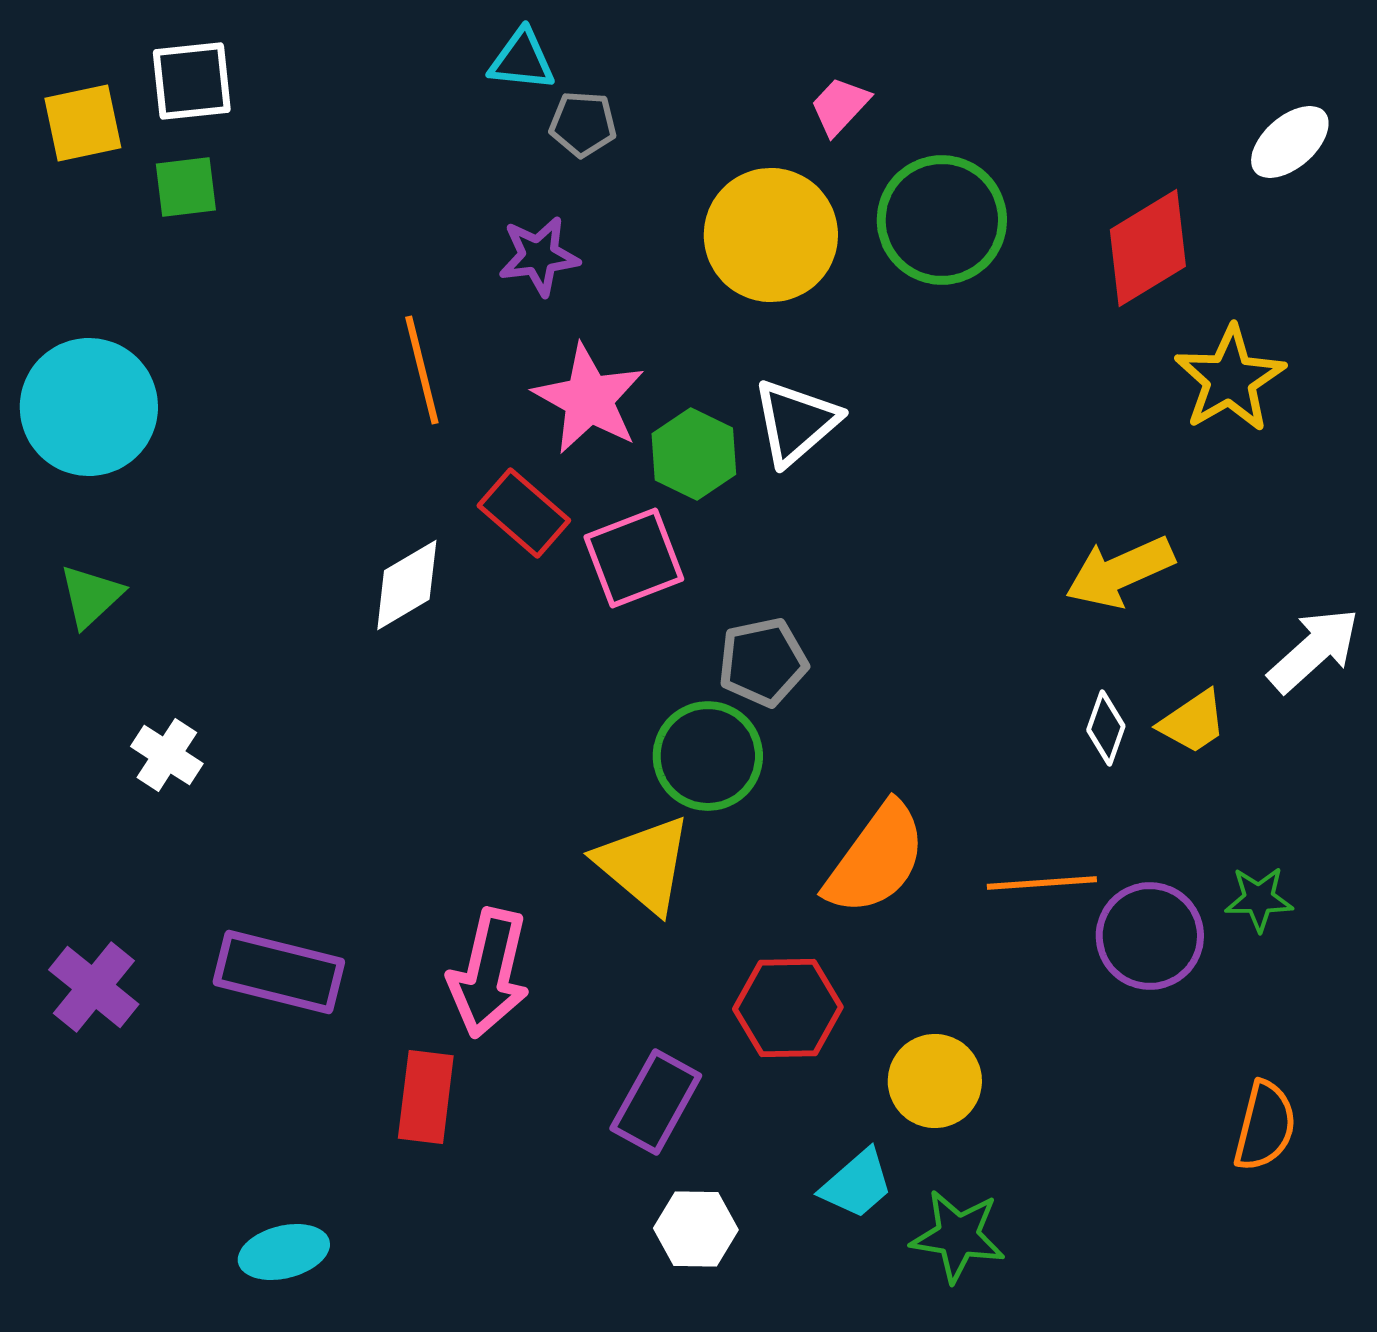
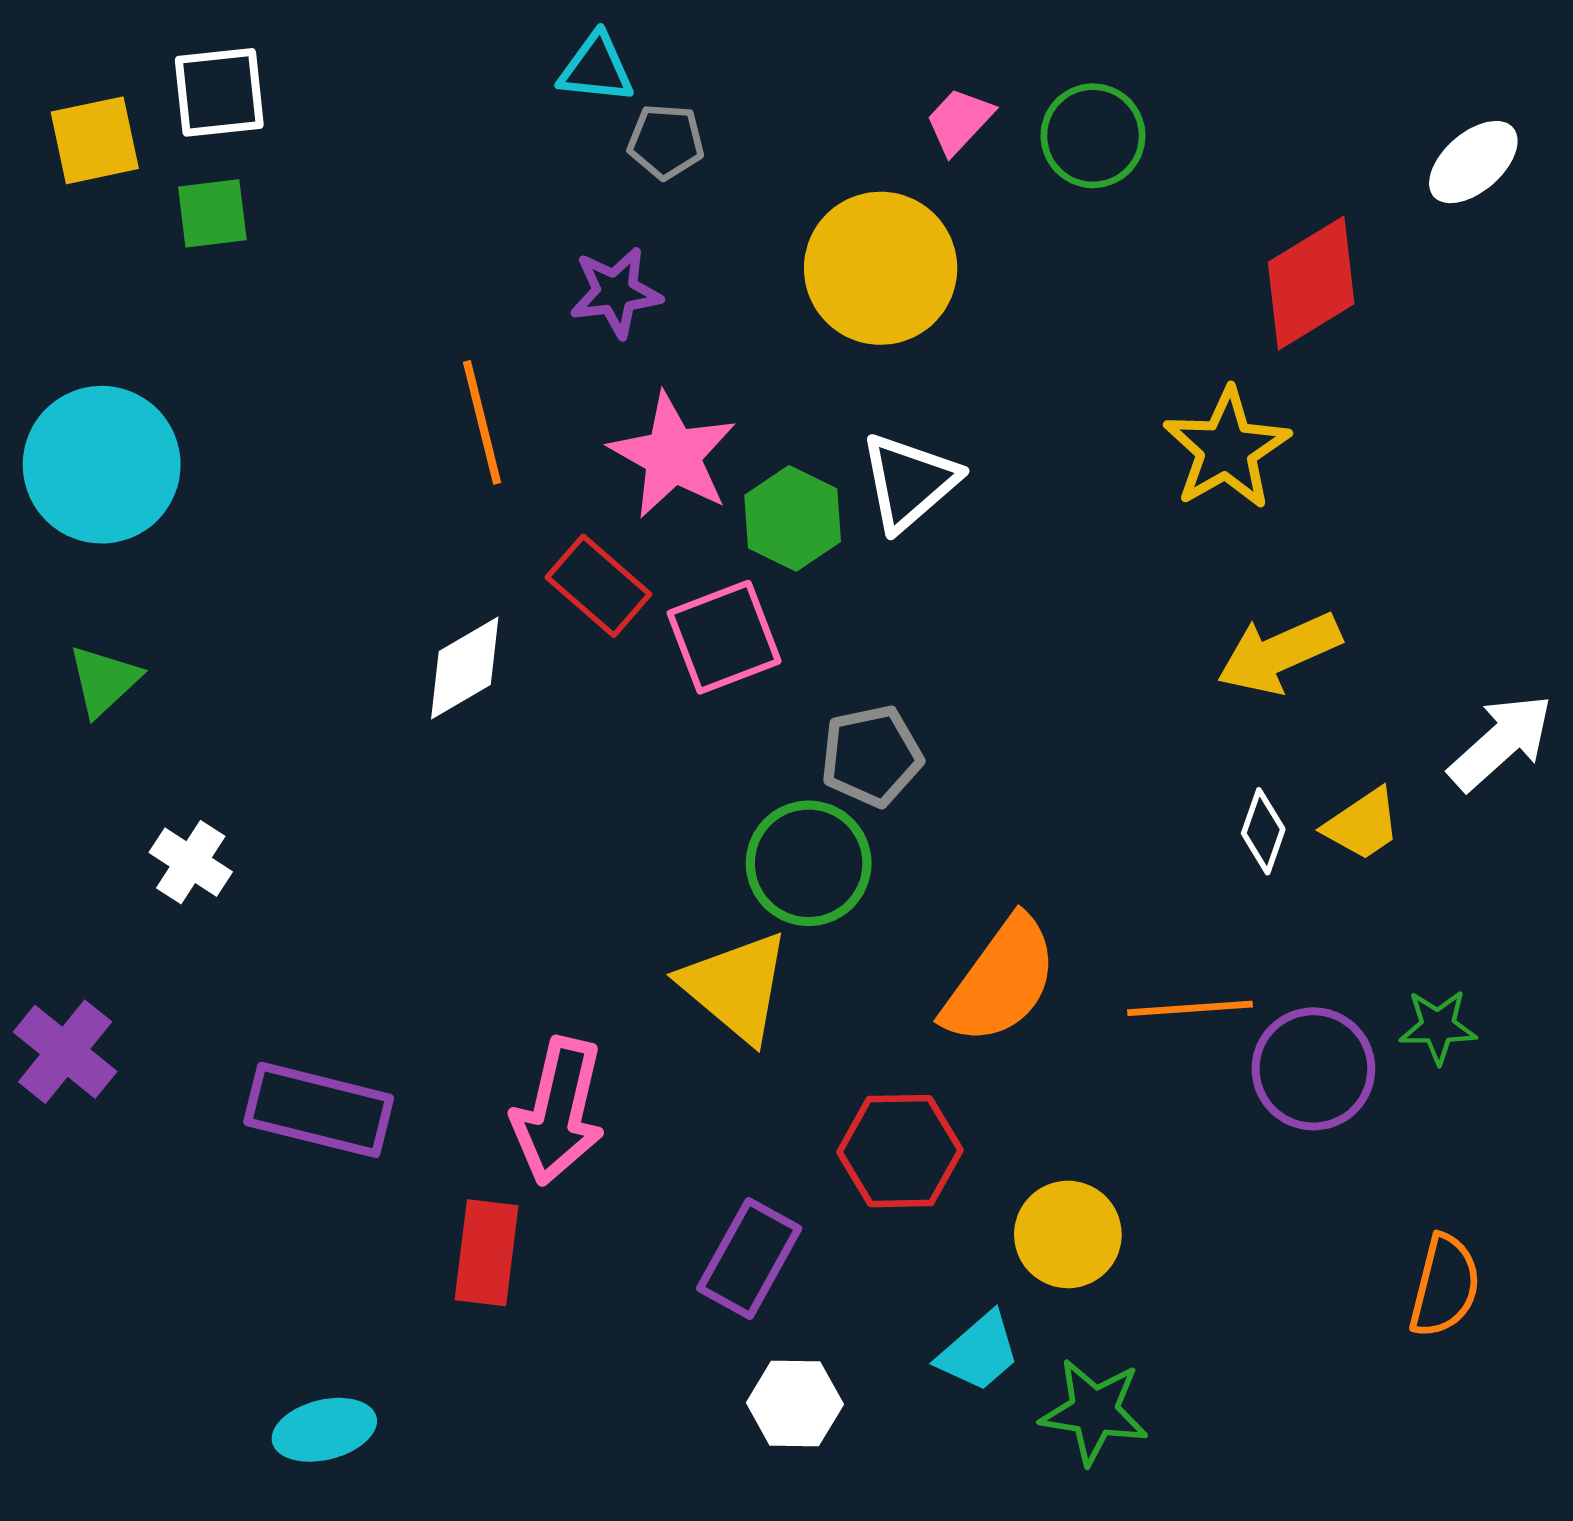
green circle: (942, 220) -> (1093, 136), moved, size x0.7
yellow star: (1230, 379) -> (1227, 449), moved
purple cross: (94, 987) -> (65, 1052), moved

